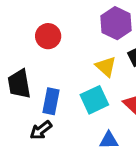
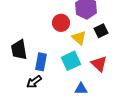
red circle: (48, 36) -> (61, 23), moved

